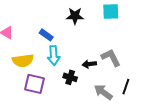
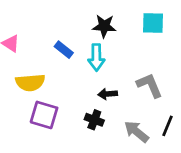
cyan arrow: (54, 55) -> (96, 57), moved
black arrow: (89, 64) -> (108, 94), moved
black cross: (70, 77) -> (94, 120), moved

